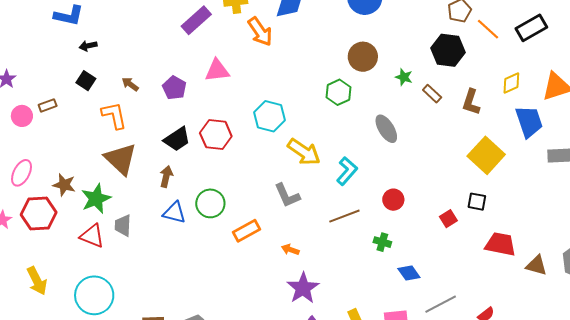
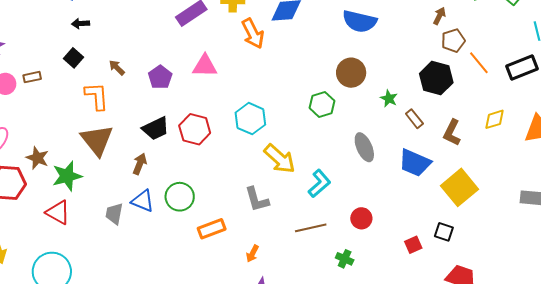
blue trapezoid: (529, 122) -> (415, 163), moved, turned 124
gray trapezoid: (123, 226) -> (114, 214), moved
orange arrow: (290, 250) -> (252, 254), turned -90

